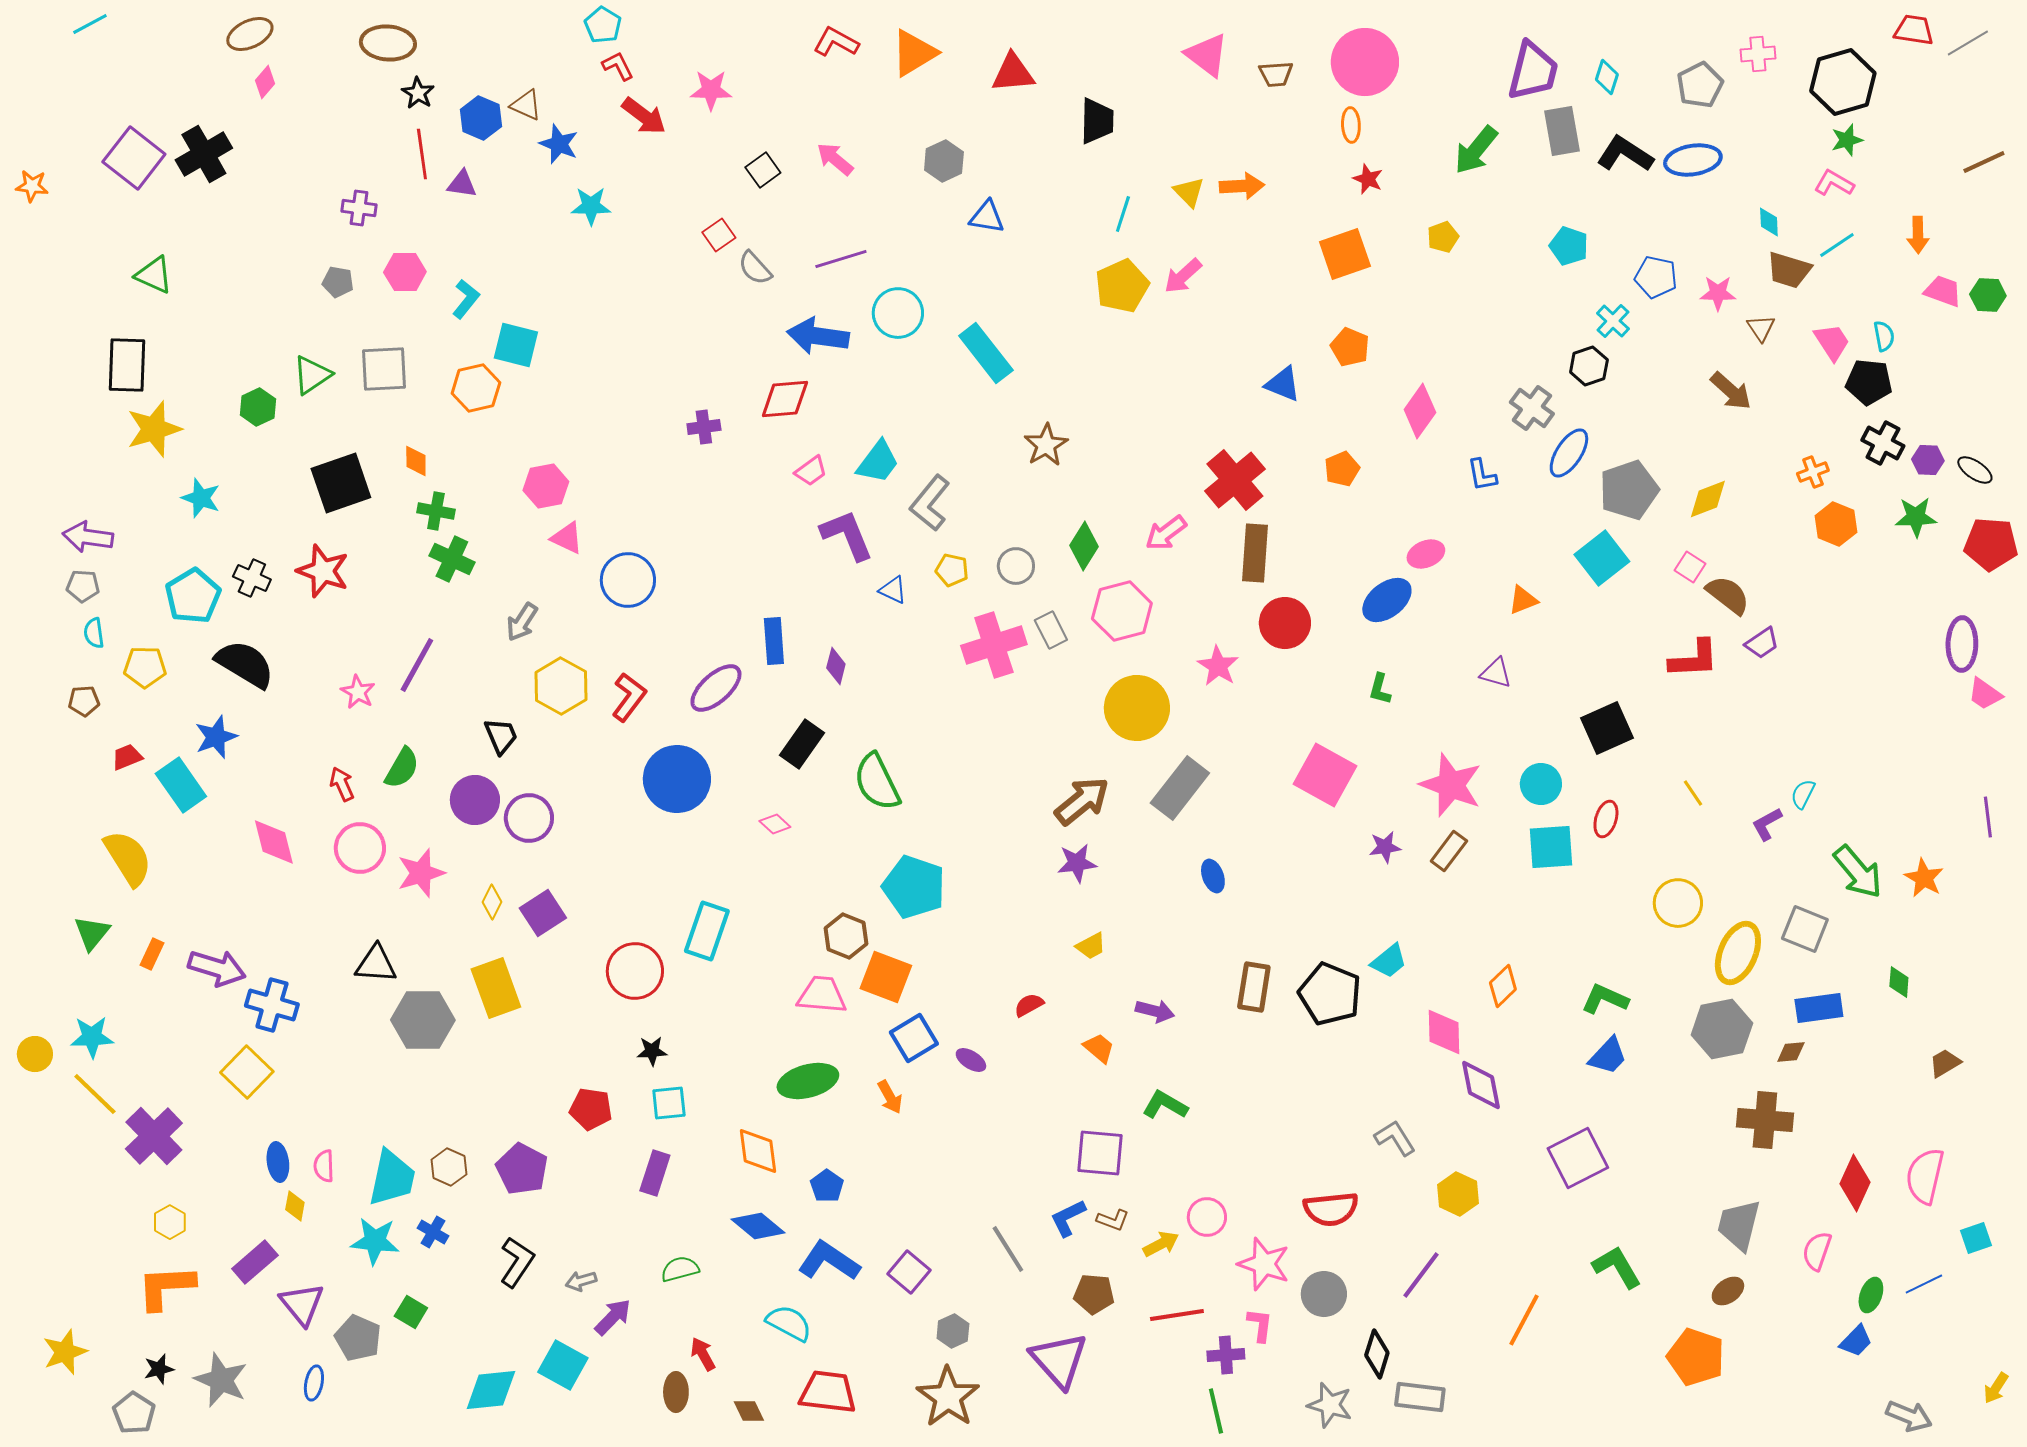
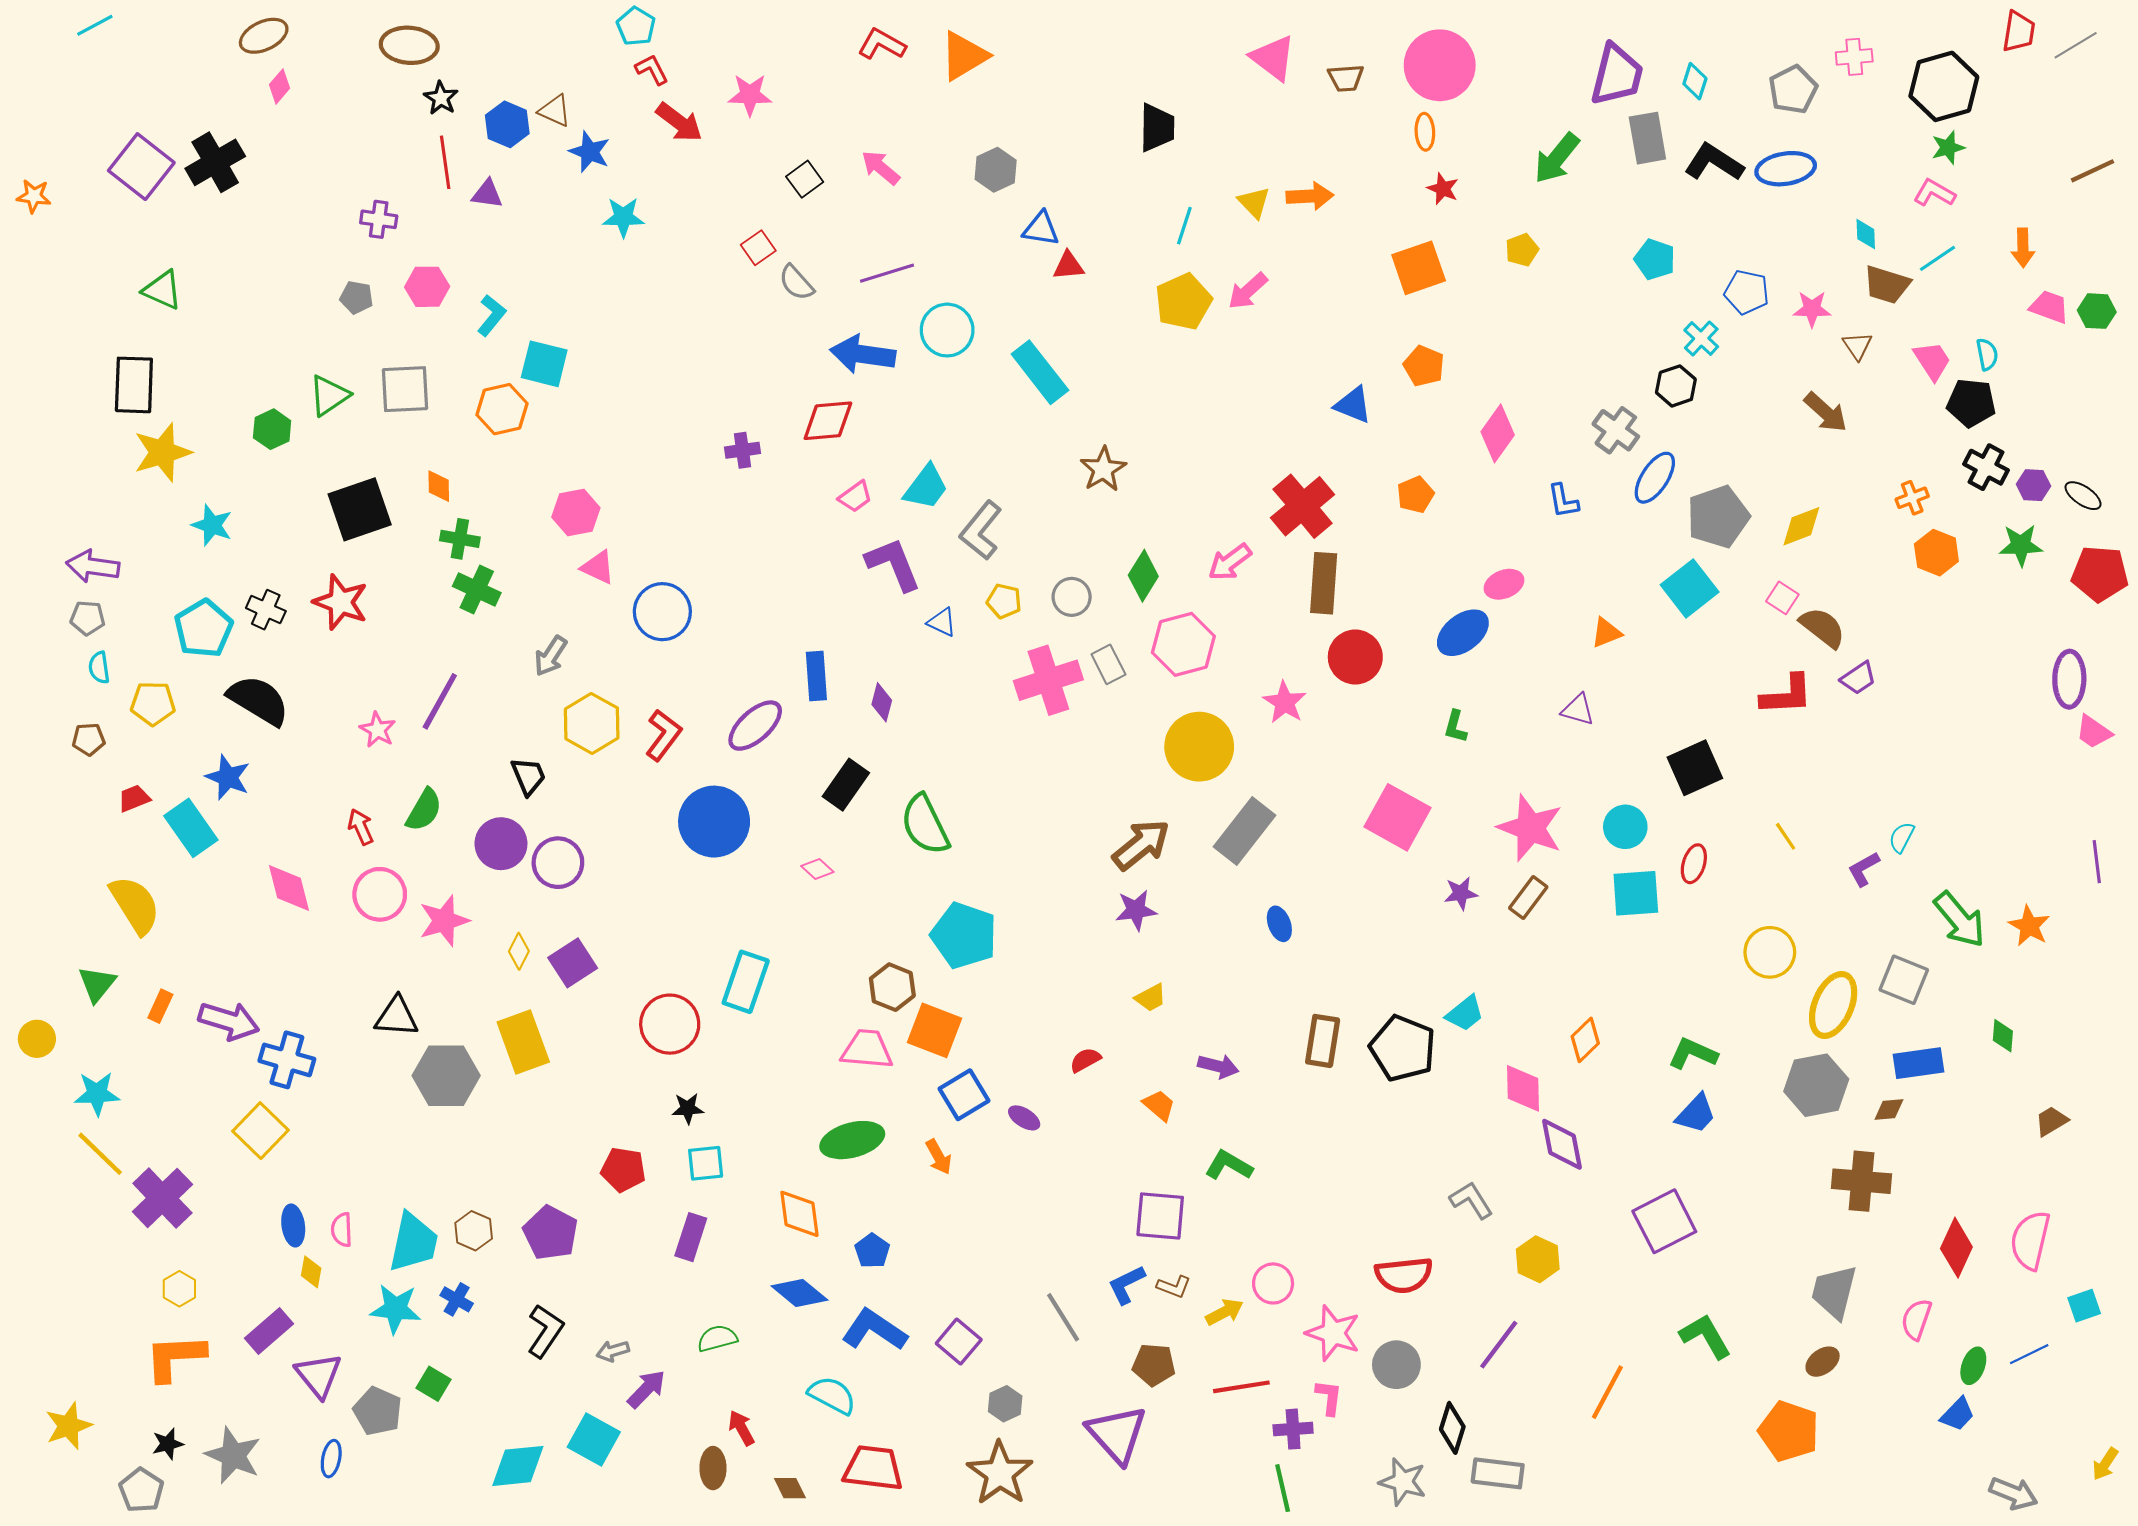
red trapezoid: (1914, 30) -> (2019, 32), turned 90
red triangle: (1013, 73) -> (1068, 266), moved, size x0.7
blue star: (216, 737) -> (228, 777), turned -30
yellow circle: (35, 1054) -> (37, 1039), moved

